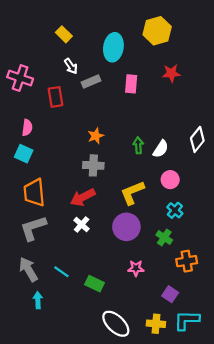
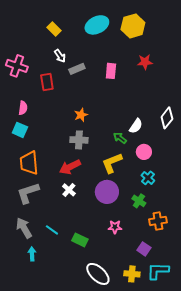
cyan ellipse: (113, 47) -> (97, 25), moved, turned 55
green arrow: (138, 145) -> (120, 138), moved, turned -48

